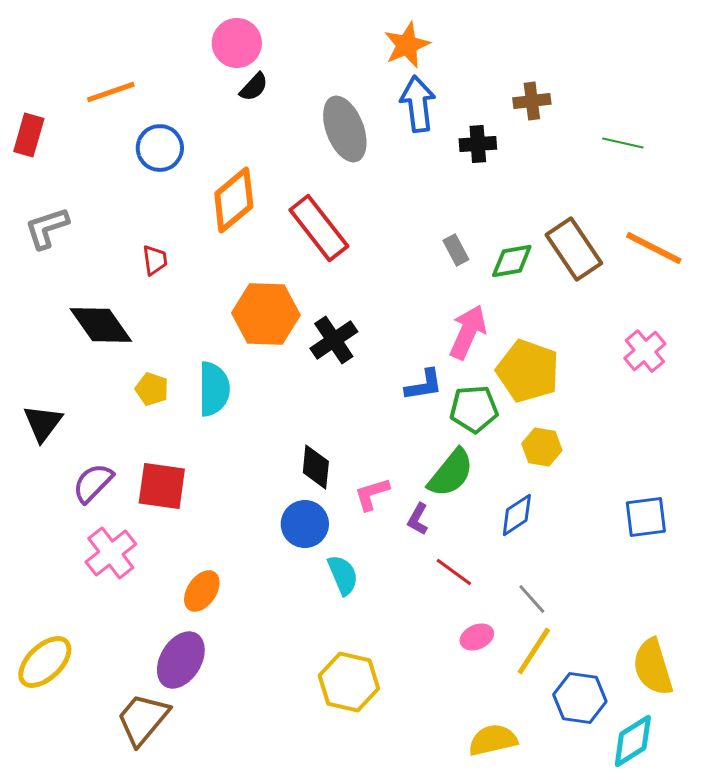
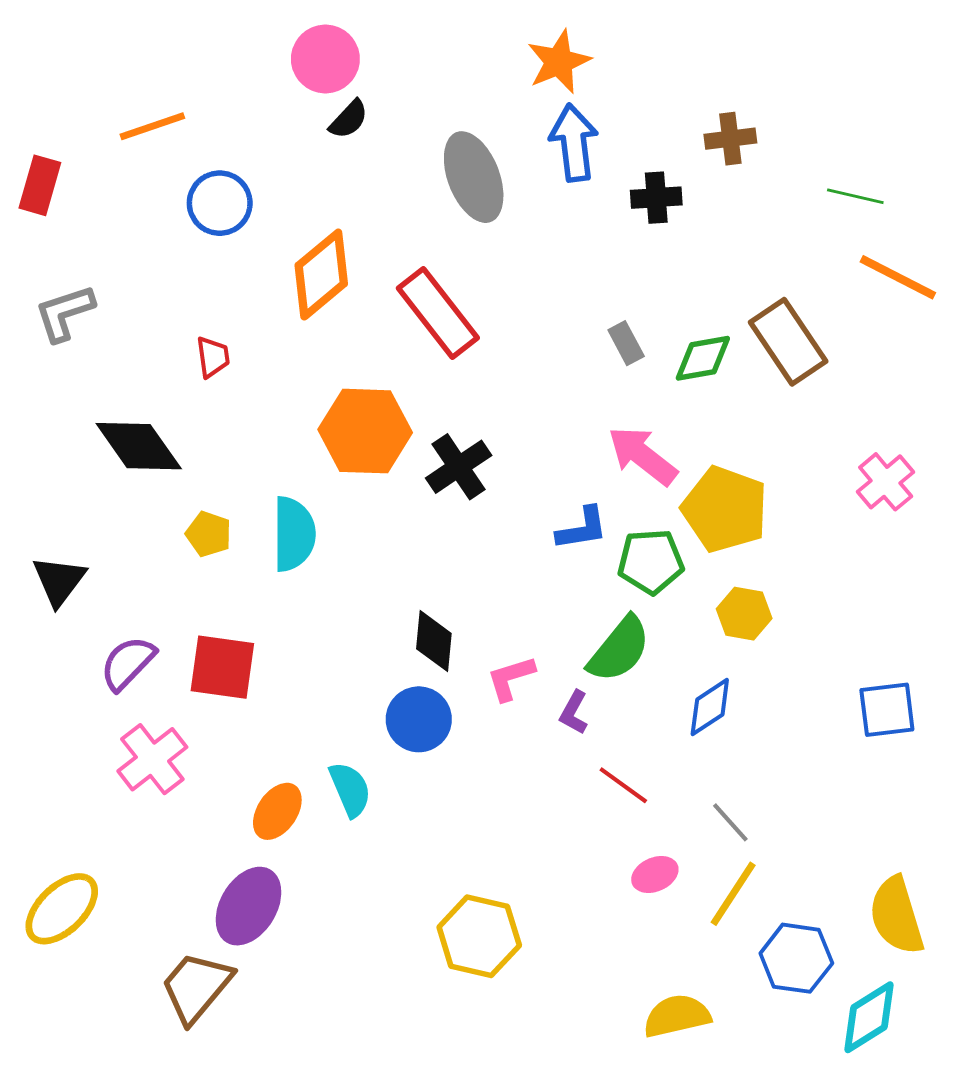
orange line: (654, 248) -> (898, 277), moved
pink arrow: (468, 332) -> (643, 456), turned -76
cyan semicircle: (343, 575) -> (350, 789), moved

